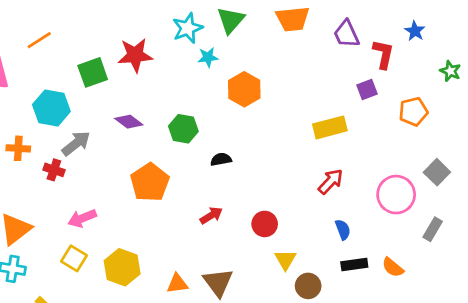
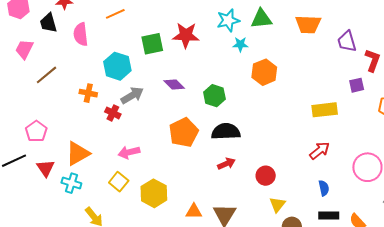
green triangle: (231, 20) -> (261, 19), turned 35
black semicircle: (221, 159) -> (226, 132), moved, size x1.8

